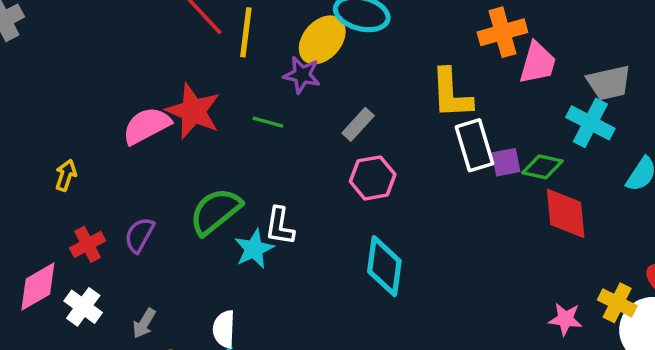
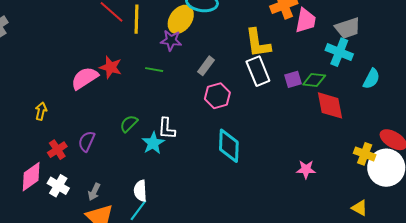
red star: (193, 111) -> (111, 67), size x0.7
white rectangle: (475, 145) -> (258, 71), moved
green semicircle: (215, 211) -> (129, 124), size x0.6
pink star: (565, 319) -> (306, 169), moved

